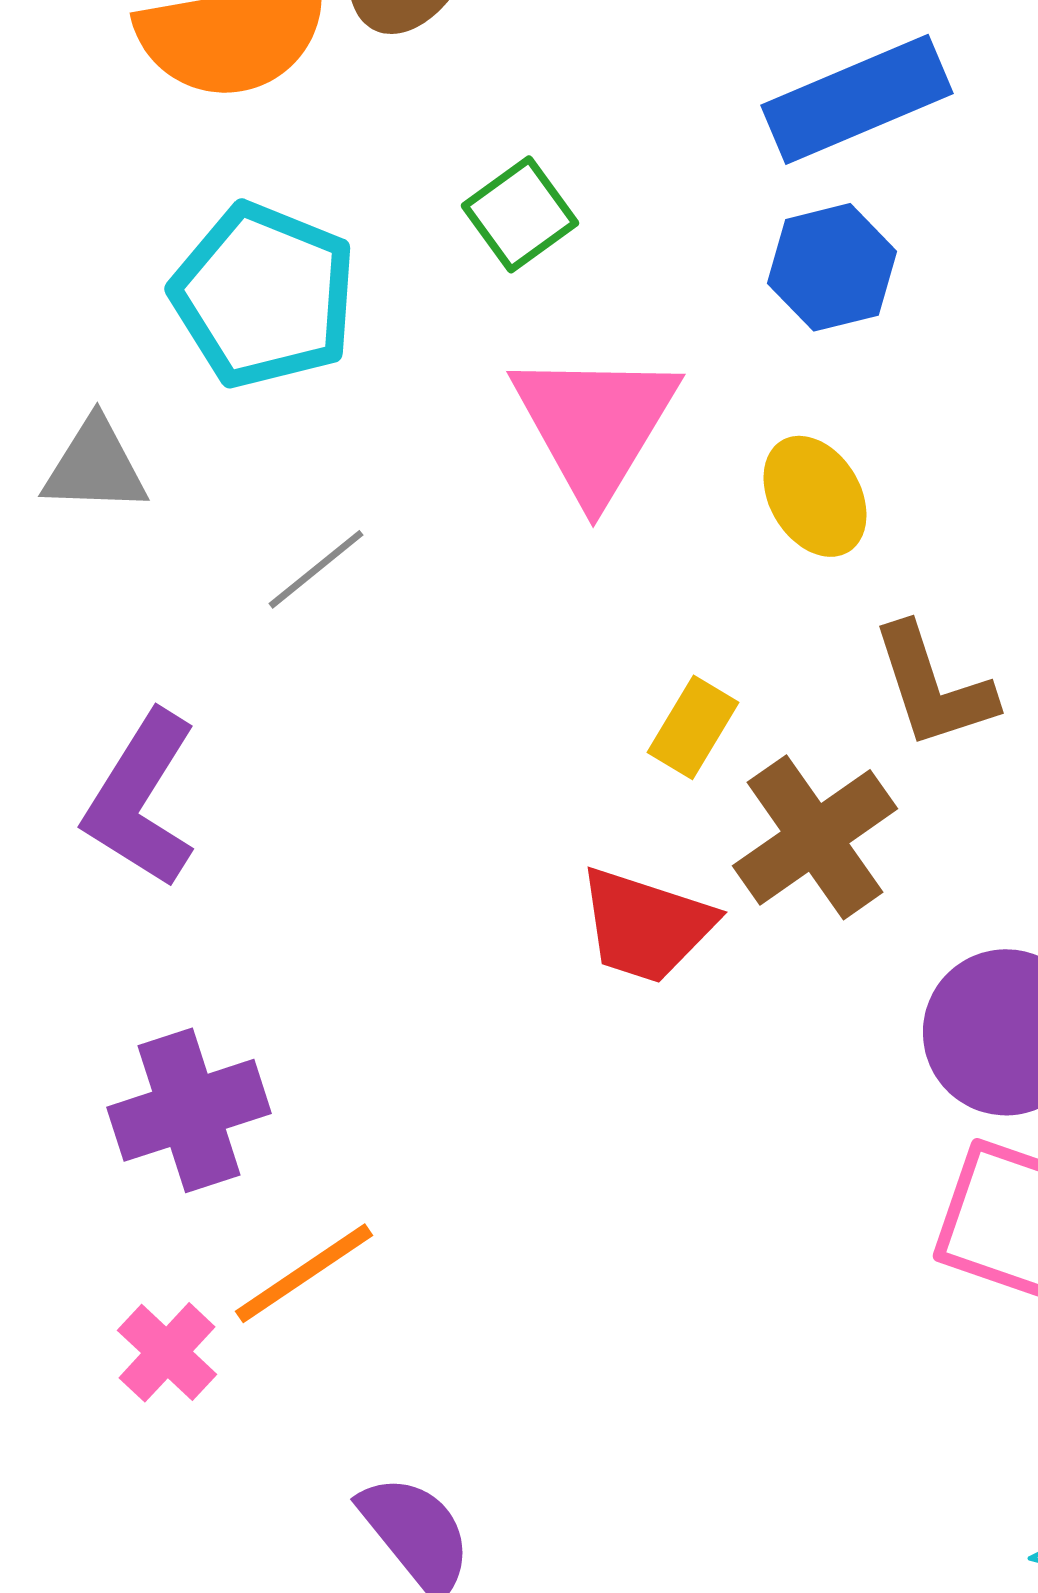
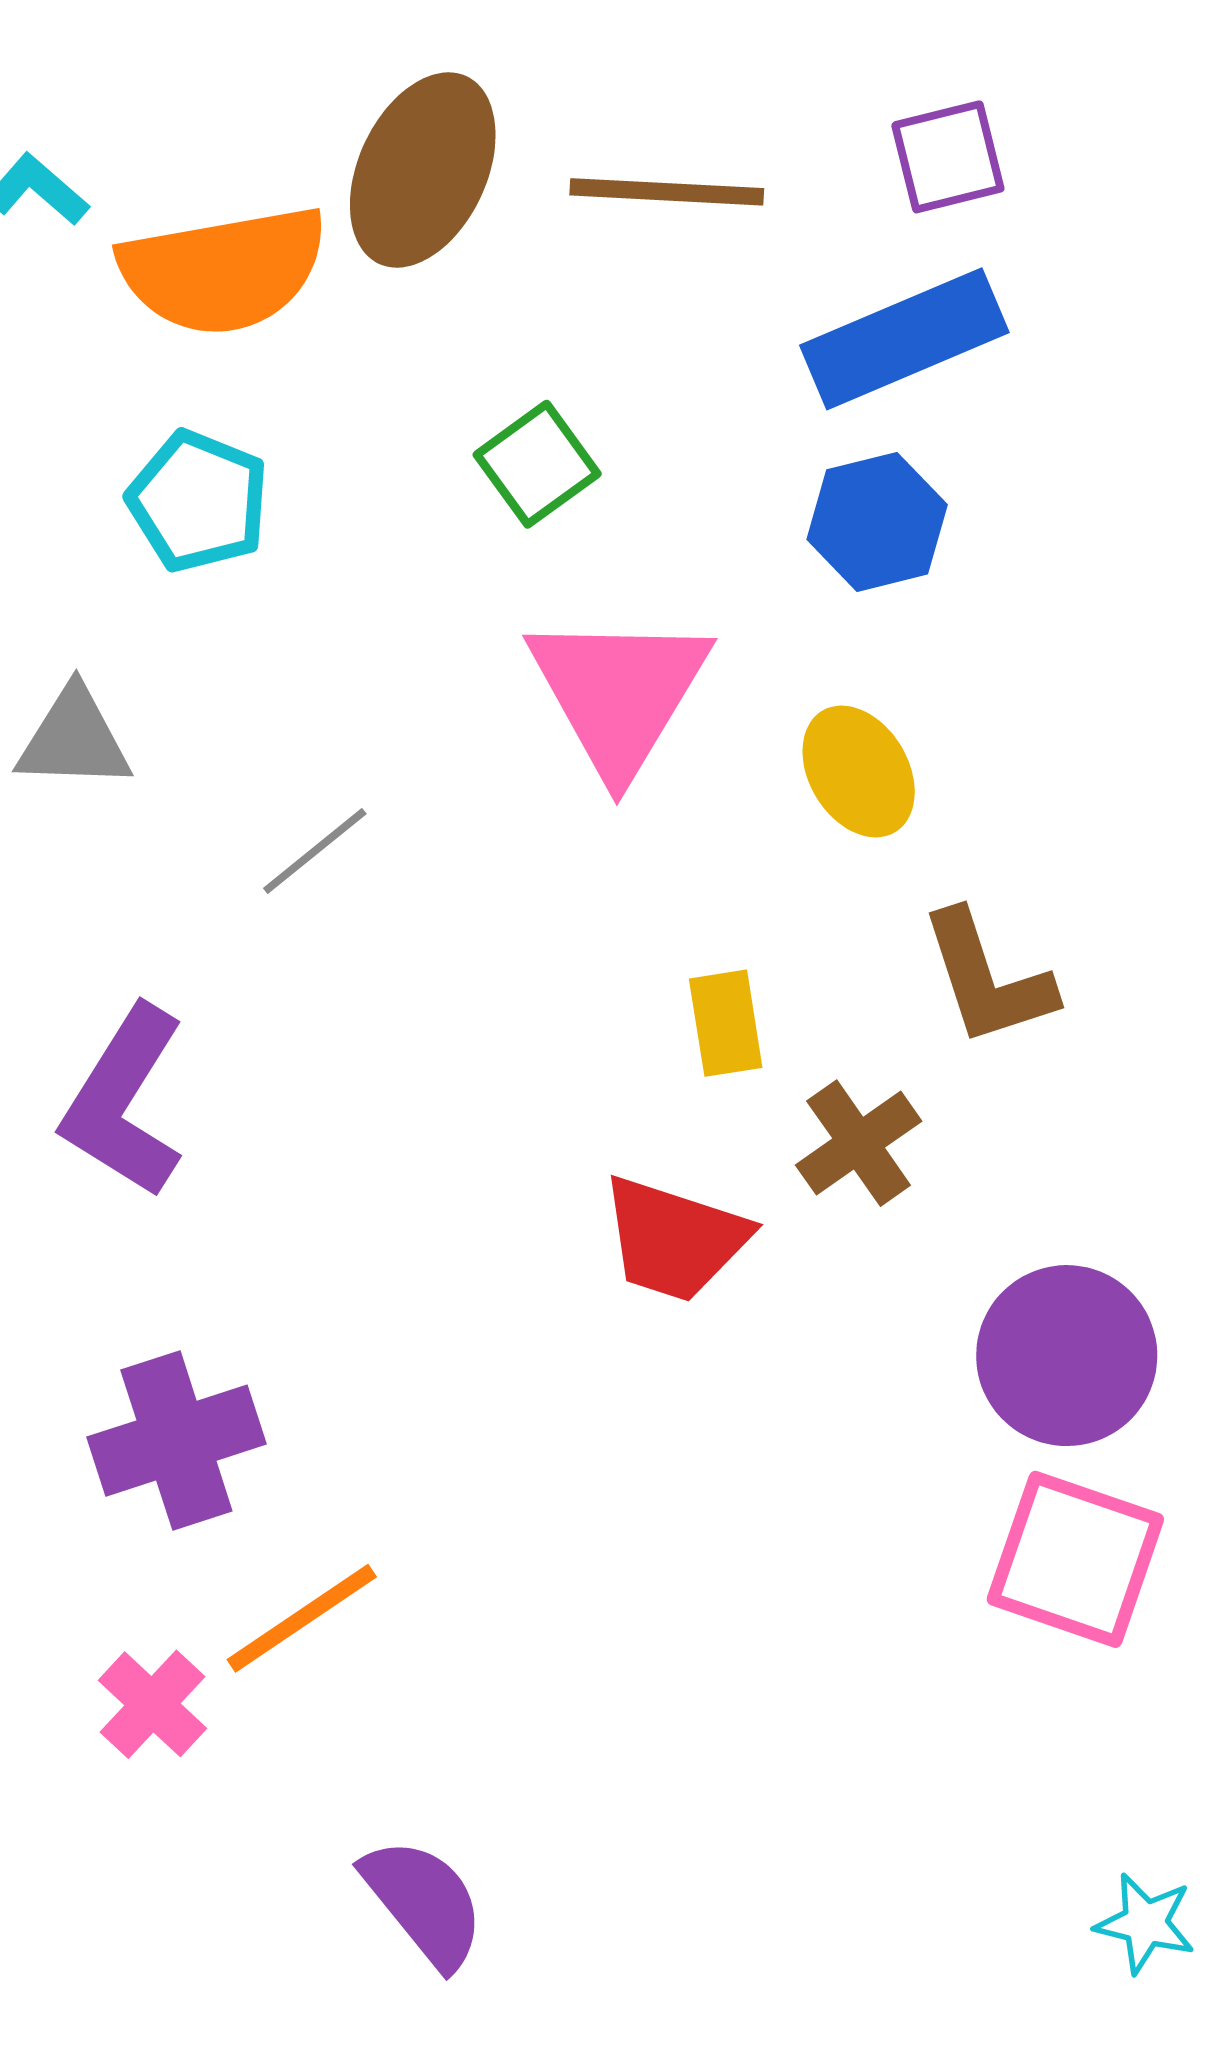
cyan pentagon: (264, 295) -> (198, 501), moved, size x0.7
yellow rectangle: (693, 727) -> (726, 1023), turned -40
brown cross: (815, 837) -> (859, 1143), size x0.7

